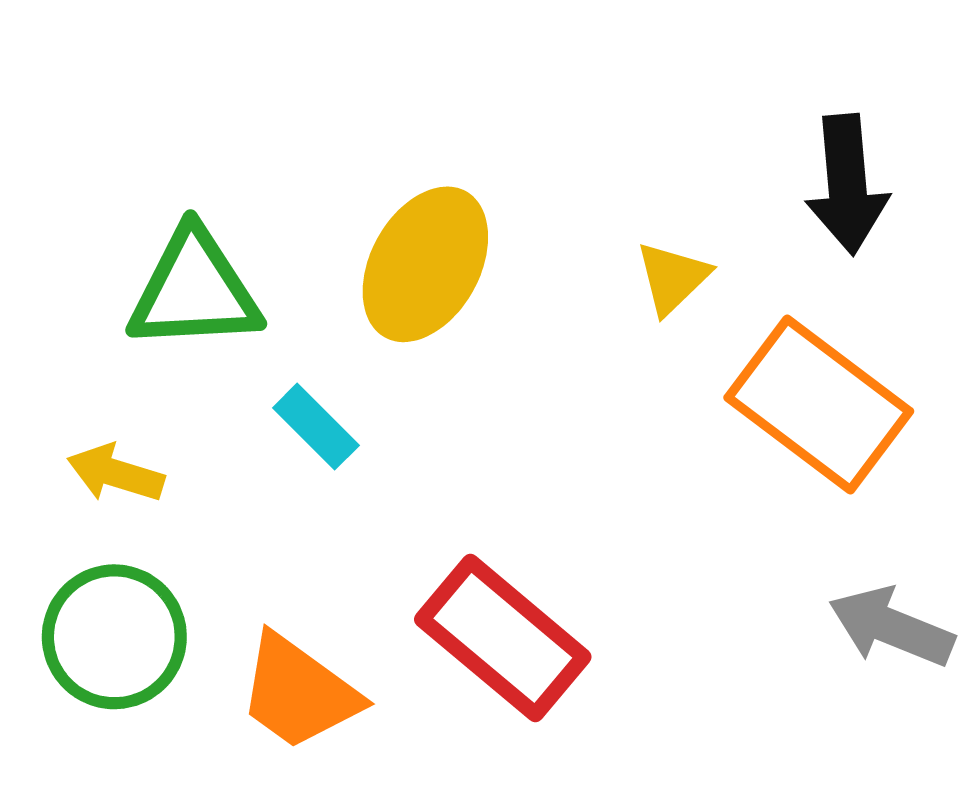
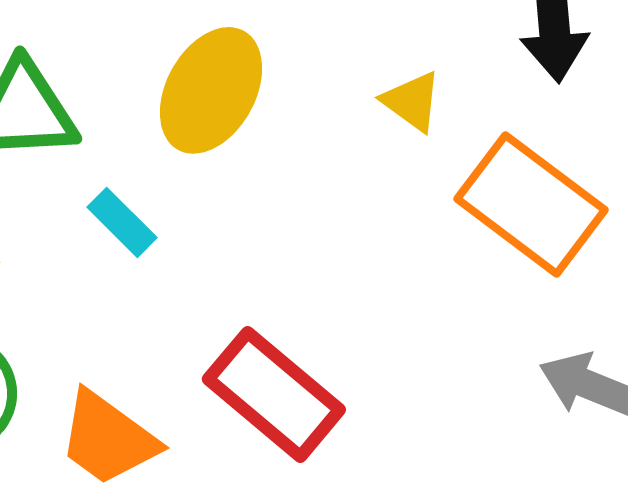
yellow triangle: (672, 278) -> (412, 101), turned -40

